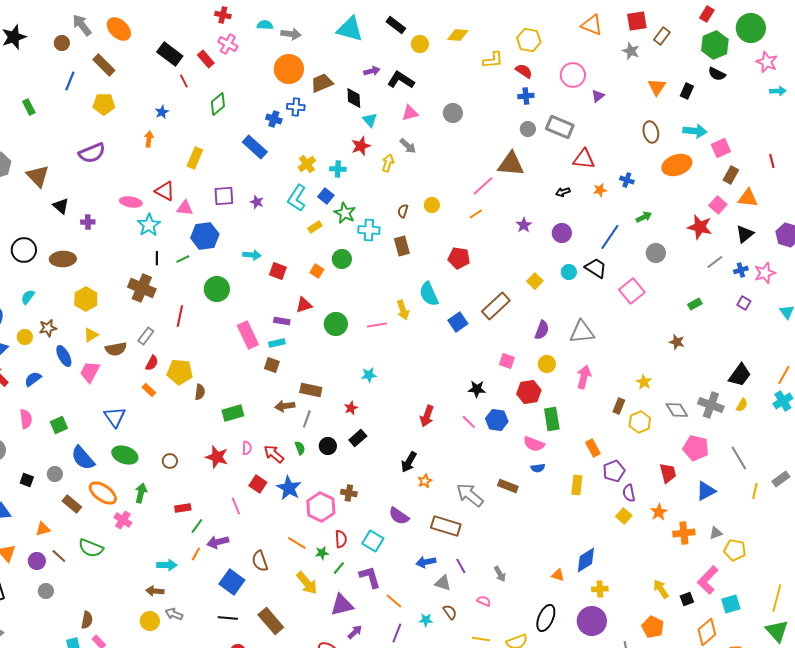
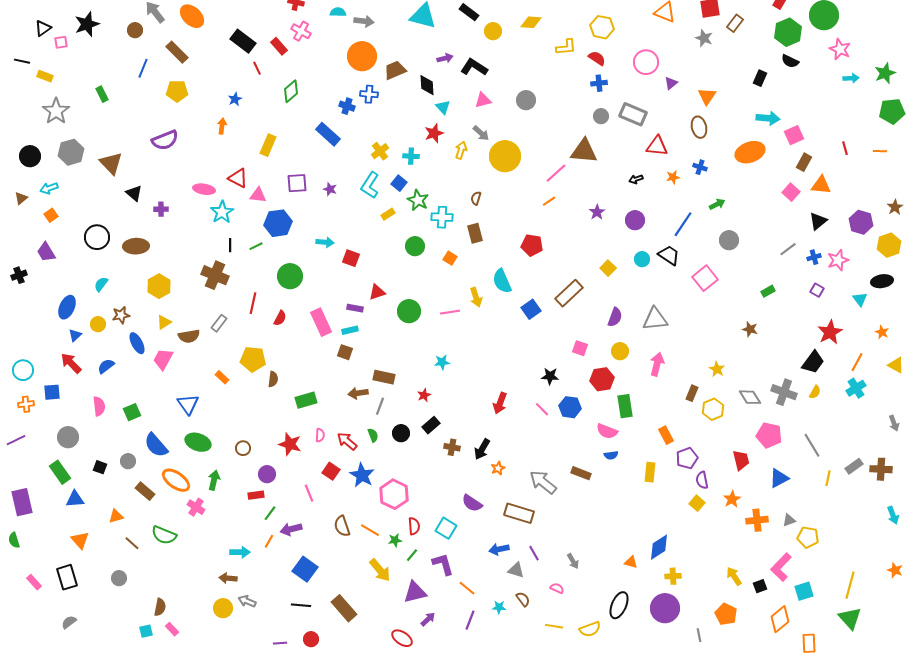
orange triangle: (657, 87) -> (707, 96), moved
brown ellipse: (651, 132) -> (699, 127), moved
yellow circle: (432, 205) -> (505, 156), moved, size x2.0
red star: (700, 227) -> (830, 332), moved, turned 30
orange square: (317, 271) -> (450, 258), moved
red semicircle: (152, 363) -> (280, 318), moved
brown cross: (349, 493) -> (452, 447), moved
purple circle: (37, 561) -> (267, 474), moved
brown semicircle: (260, 561) -> (342, 526), moved

